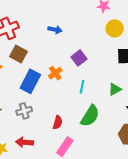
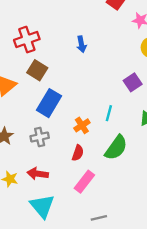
blue arrow: (55, 30) -> (81, 44), turned 64
purple square: (79, 58) -> (133, 82), moved
orange cross: (55, 73) -> (82, 125), moved

